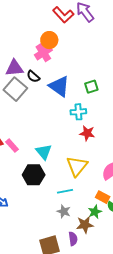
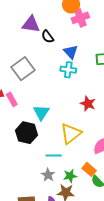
pink cross: (43, 53) -> (80, 18), moved
blue triangle: (59, 86) -> (71, 52), size x0.7
gray square: (15, 89) -> (23, 69), moved
cyan cross: (78, 112) -> (68, 70), moved
green star: (95, 212) -> (70, 176), moved

